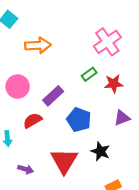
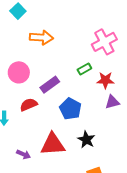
purple triangle: (122, 118) -> (112, 102), moved
red triangle: (64, 161) -> (53, 144), turned 48
purple arrow: (26, 169) -> (24, 154), moved

